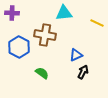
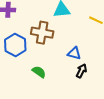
blue triangle: (76, 55) -> (74, 53), turned 40

